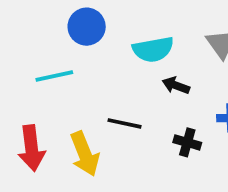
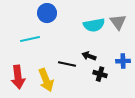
cyan semicircle: (153, 49) -> (94, 25), moved
black arrow: (176, 85) -> (89, 56), moved

